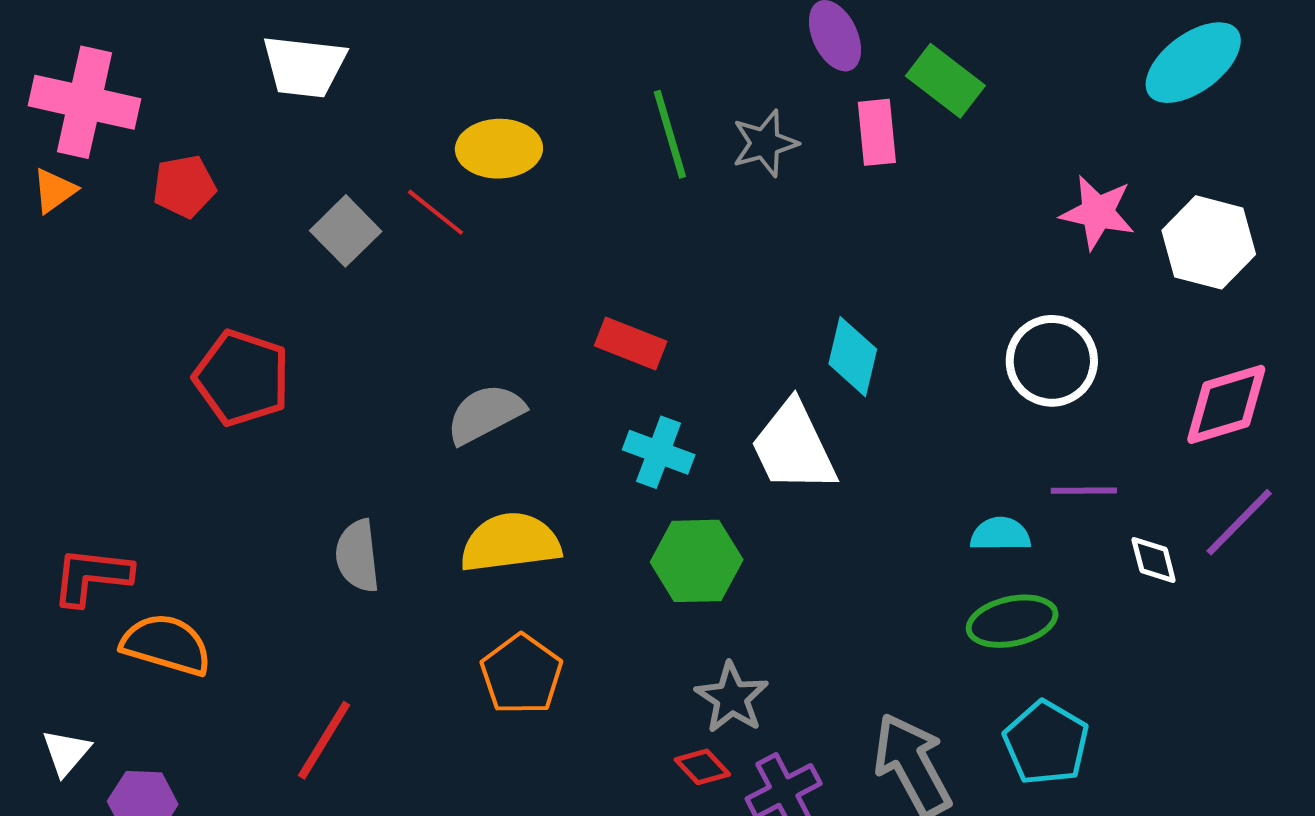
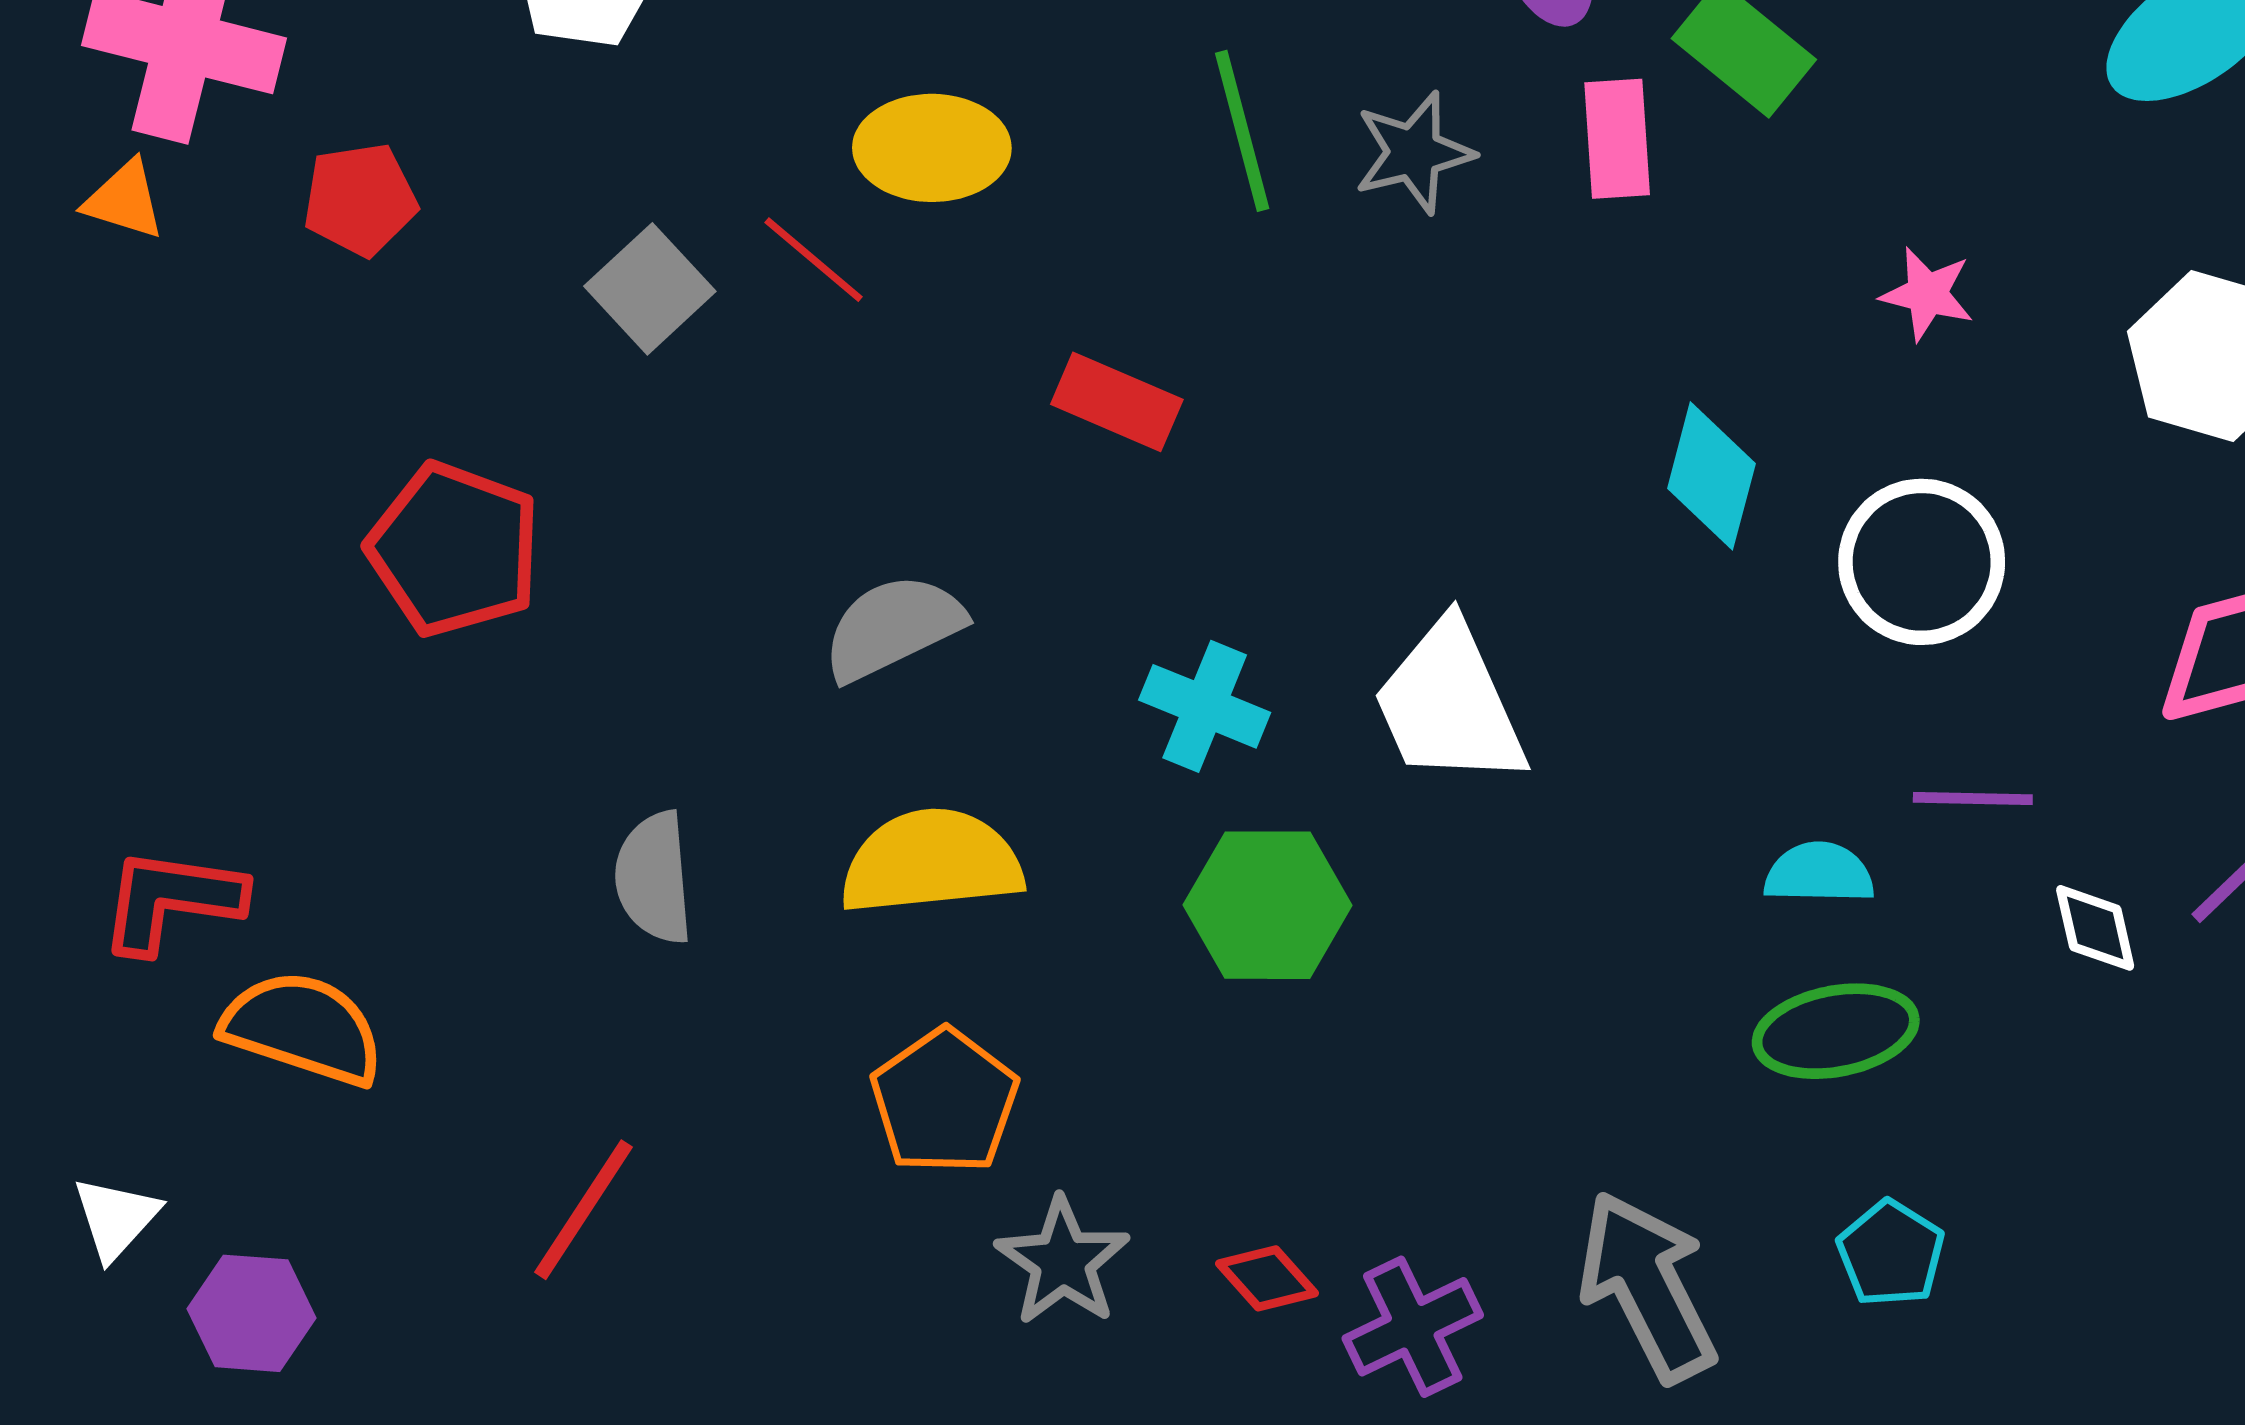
orange triangle: (54, 191) -> (124, 200), turned 51
pink star: (1098, 212) -> (1927, 294), moved, size x0.7
red rectangle: (631, 344) -> (1117, 402), moved
cyan diamond: (853, 357) -> (1711, 476), moved
gray star: (732, 698) -> (1063, 1261), moved
cyan pentagon: (1046, 743) -> (1891, 1253), size x0.7

